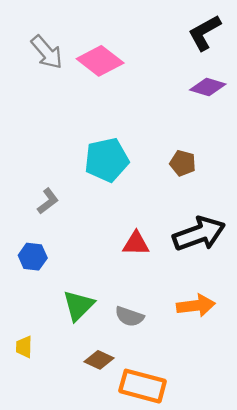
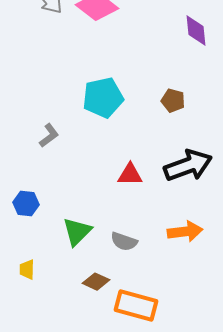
purple diamond: (208, 87) -> (196, 31), turned 68
blue hexagon: (33, 257) -> (26, 204), moved

